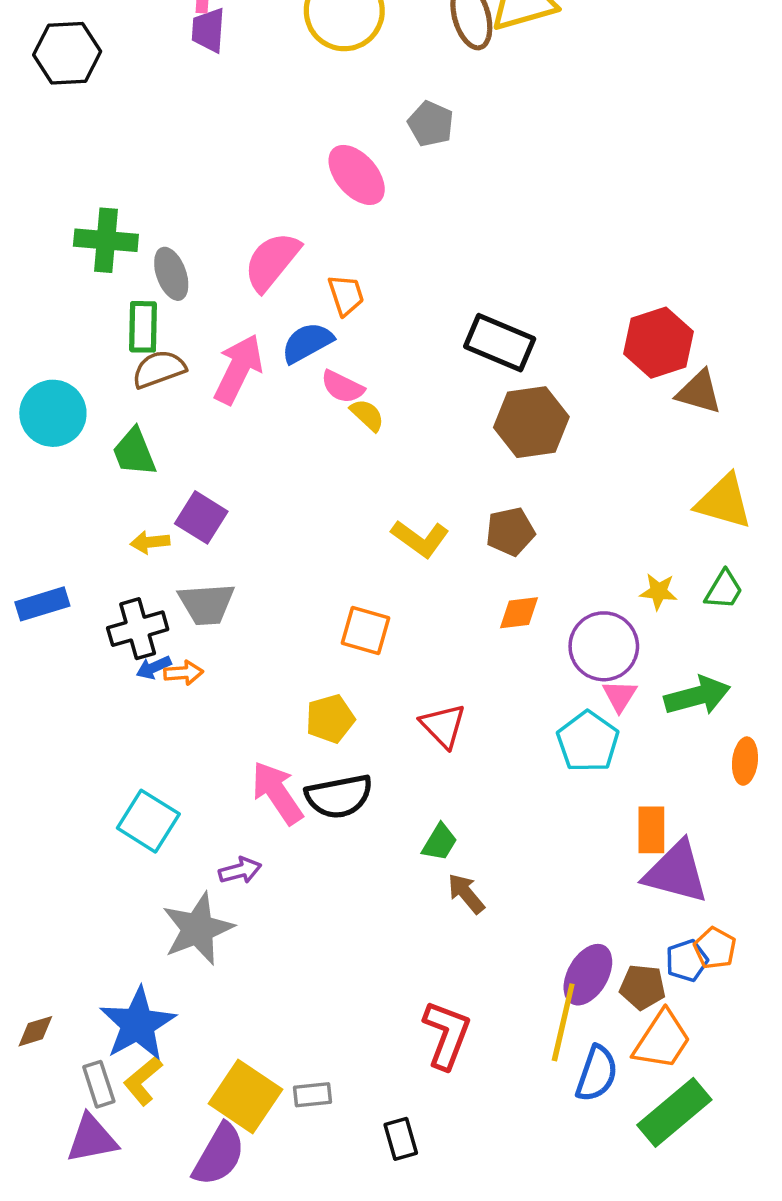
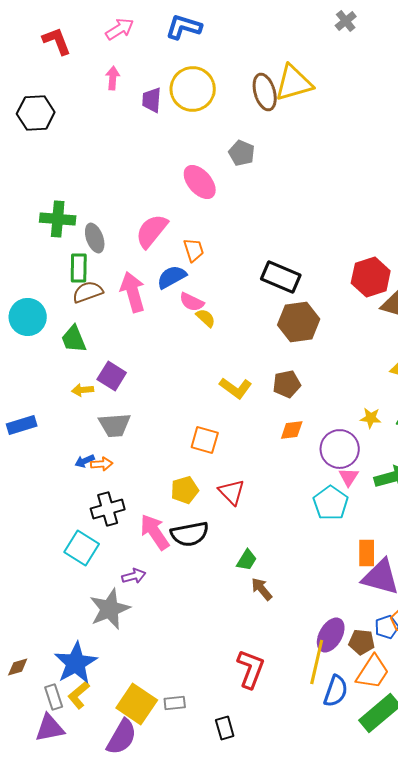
purple trapezoid: (208, 30) -> (152, 100), moved
pink arrow: (238, 369) -> (133, 292), turned -42
black cross: (138, 629) -> (108, 509), moved
red triangle: (443, 726) -> (232, 492), moved

